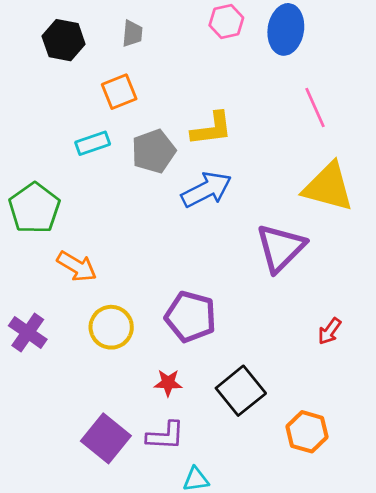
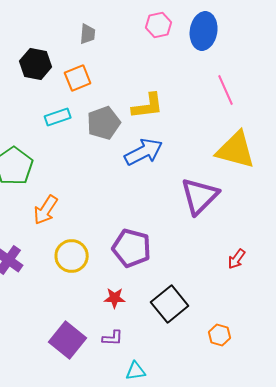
black hexagon: (64, 40) -> (36, 64), moved
orange arrow: (77, 266) -> (46, 210), turned 92
orange hexagon: (307, 432) -> (220, 335), size x0.7
purple L-shape: (165, 436) -> (113, 338), size x0.7

